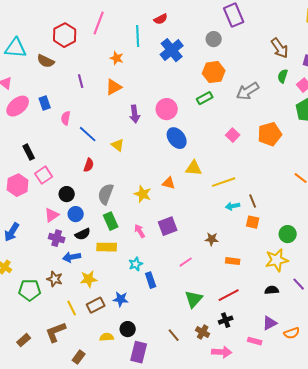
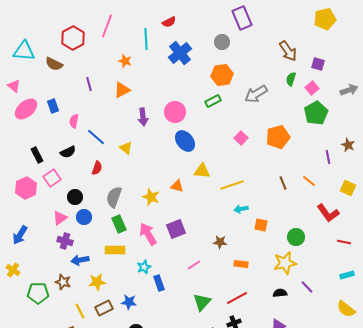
brown line: (253, 201) -> (283, 183), moved
pink arrow: (140, 231) -> (148, 234), size x1.6
black semicircle: (83, 234) -> (68, 152), moved

